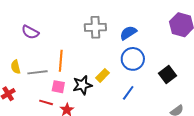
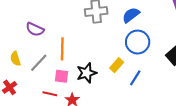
purple semicircle: (30, 32) -> (35, 29), moved
gray line: (38, 72) -> (39, 63), turned -36
yellow rectangle: (102, 75) -> (117, 65), moved

